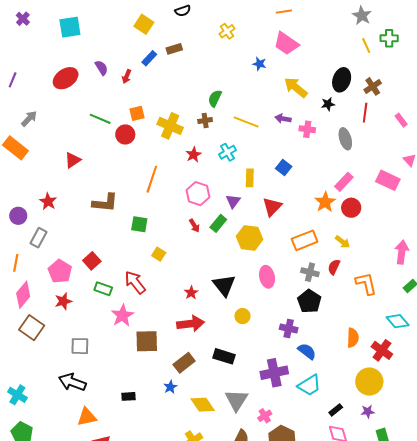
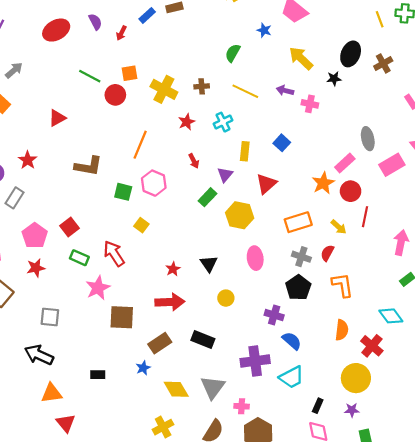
green semicircle: (215, 98) -> (233, 53), moved
red line: (365, 113) -> (365, 217), moved
gray ellipse: (345, 139) -> (368, 139), moved
pink rectangle: (388, 180) -> (392, 165), turned -60
pink hexagon: (198, 194) -> (154, 183), moved
red arrow: (194, 226) -> (194, 161), moved
orange L-shape: (366, 284) -> (342, 285), moved
black triangle: (224, 285) -> (209, 264), size x0.7
black rectangle: (336, 410) -> (318, 406), turned -32
pink cross: (265, 416) -> (242, 406), turned 32

